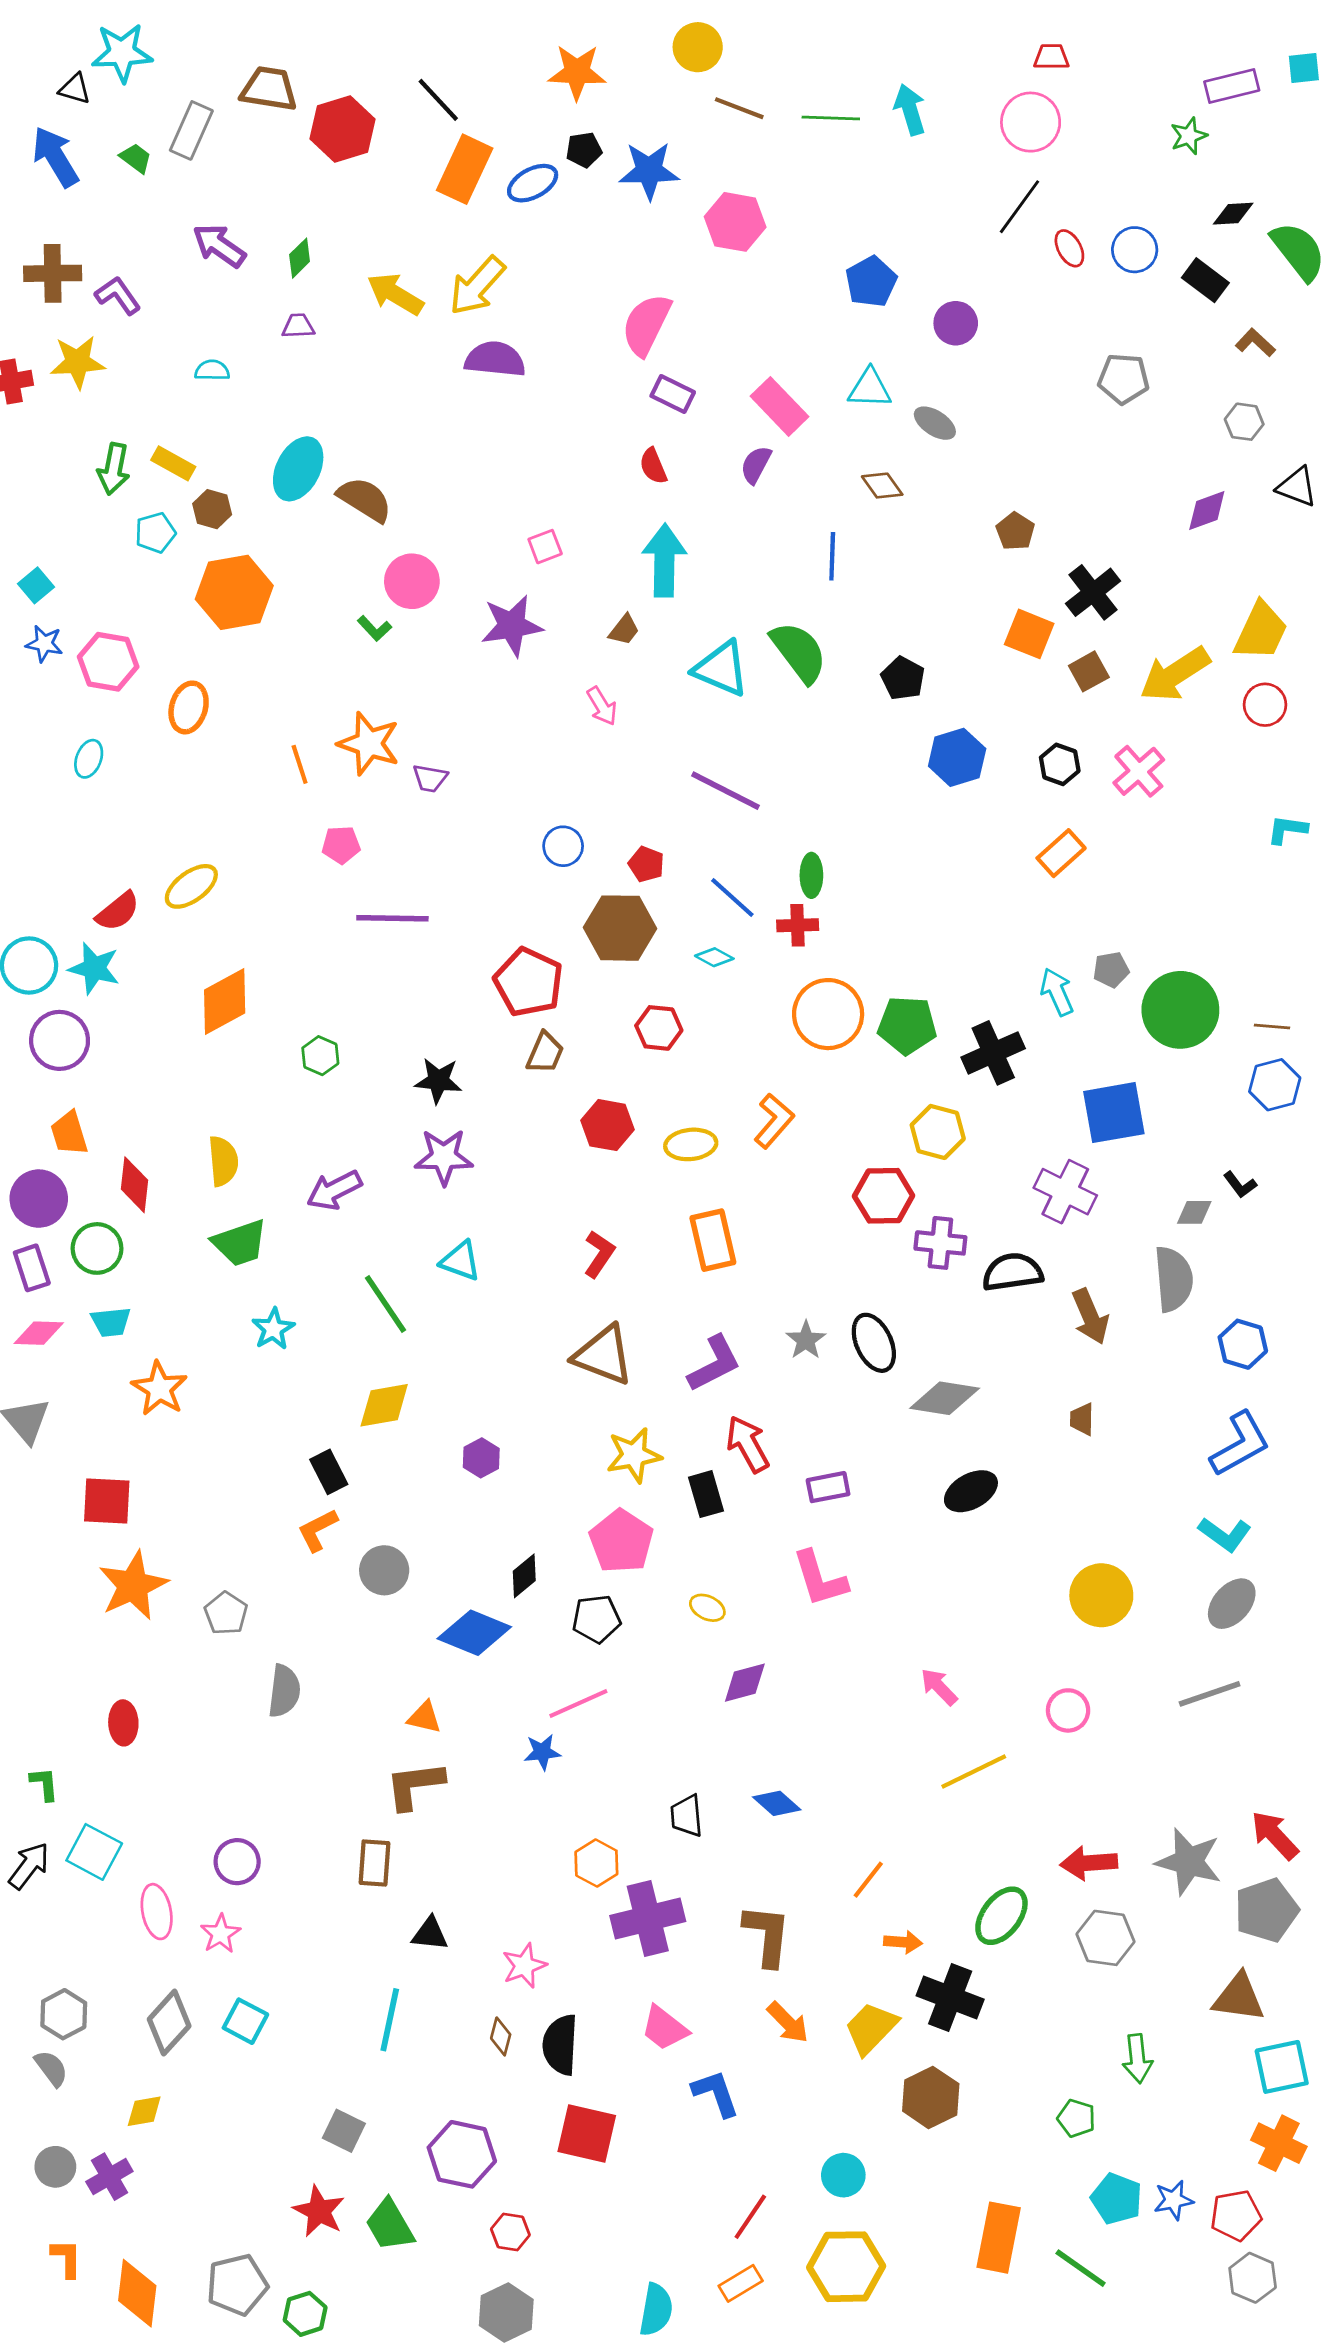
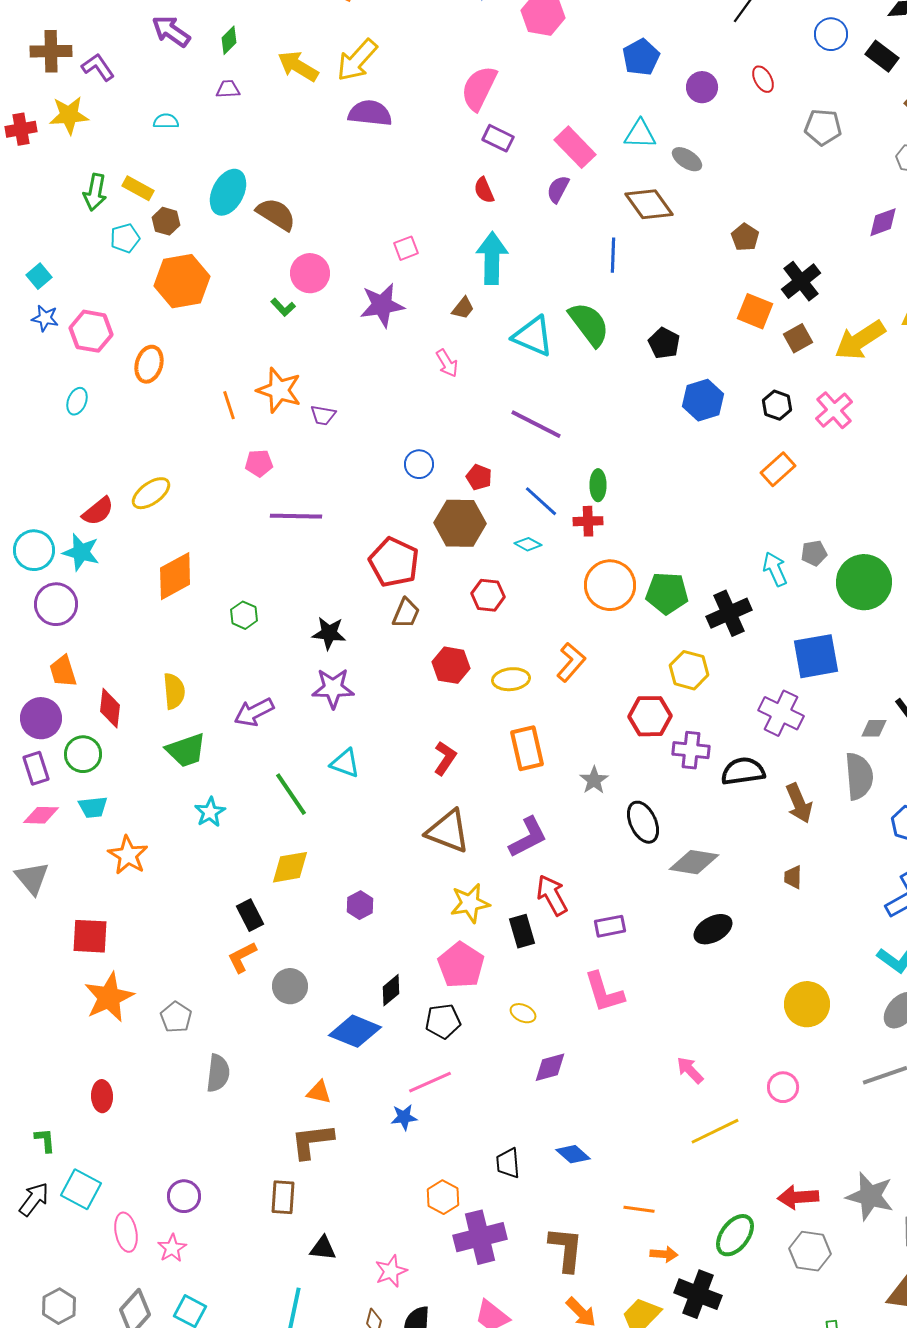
red ellipse: (1069, 248) -> (763, 79), moved
brown diamond: (882, 486) -> (649, 204), size x1.6
gray star: (806, 1340) -> (594, 780), moved
orange line: (868, 1880) -> (639, 1209), turned 60

